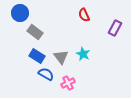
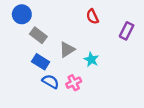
gray triangle: (61, 57) -> (67, 50), moved, turned 35
pink cross: (68, 83) -> (74, 83), moved

